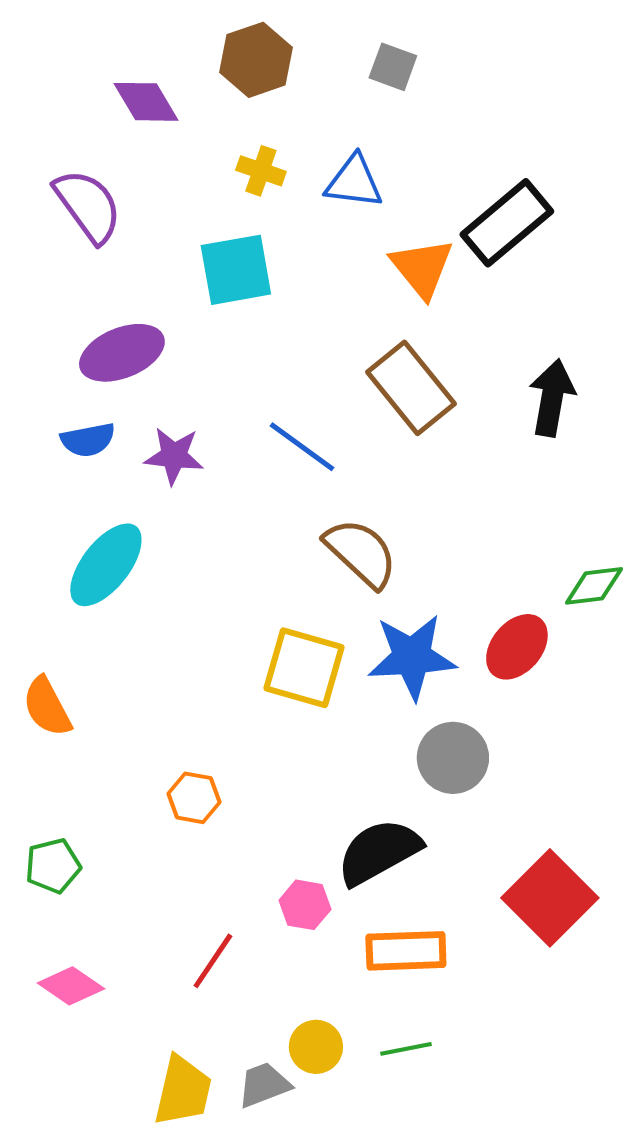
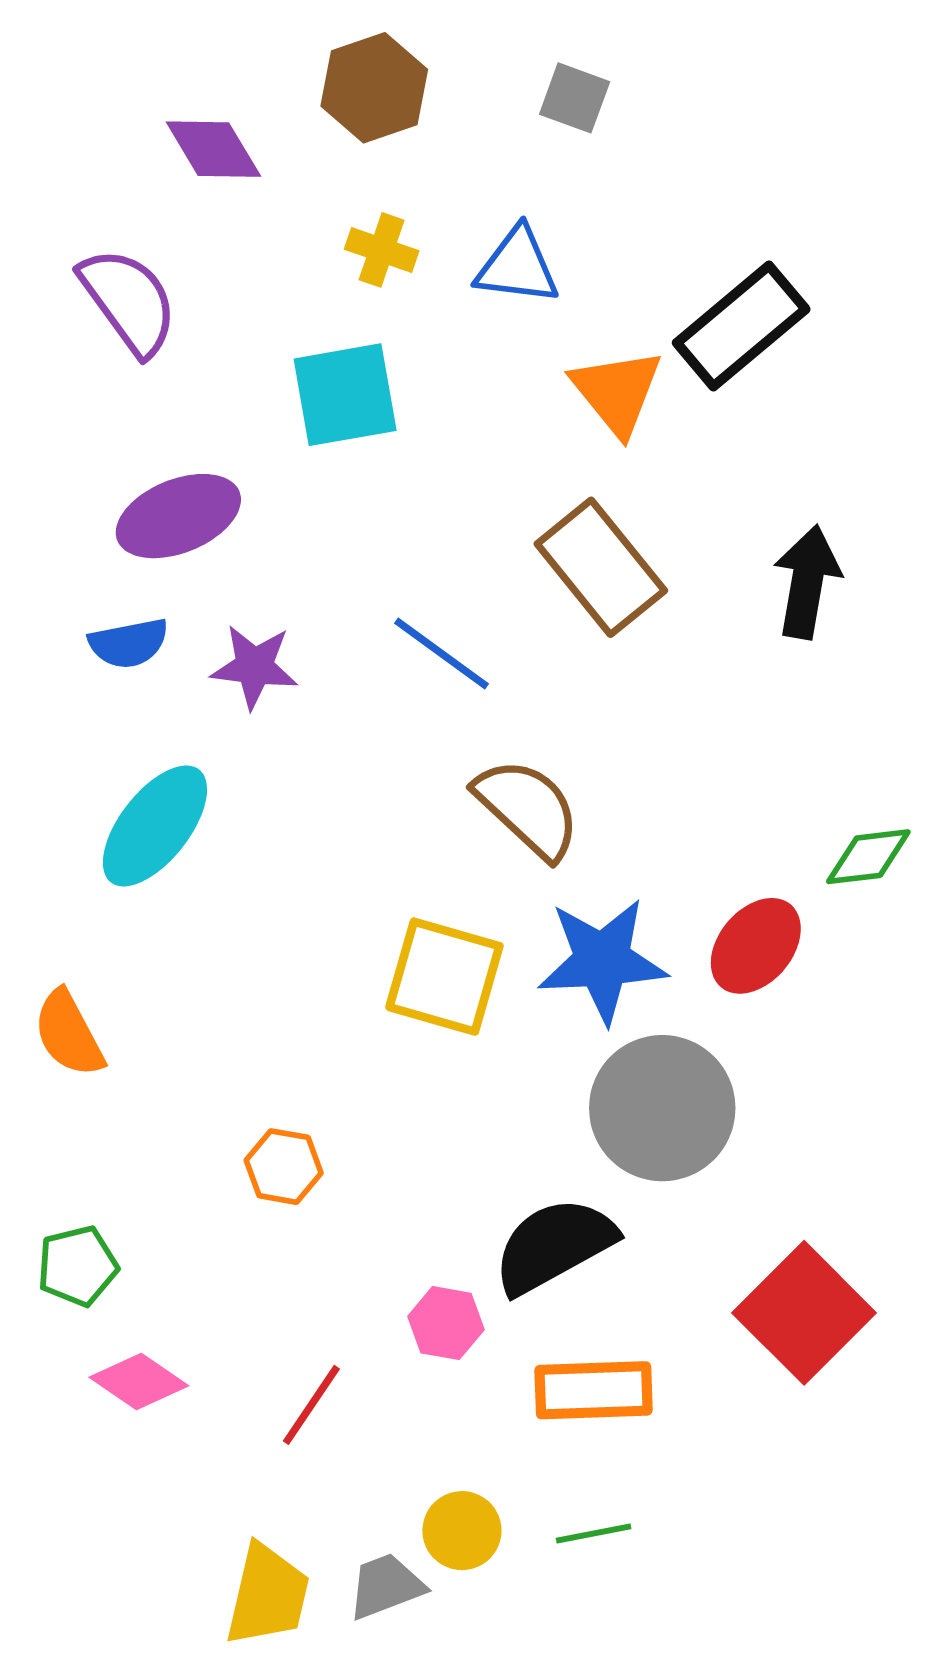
gray circle: (453, 758) -> (662, 1108), size x1.4
pink diamond: (71, 986) -> (139, 1382), moved

